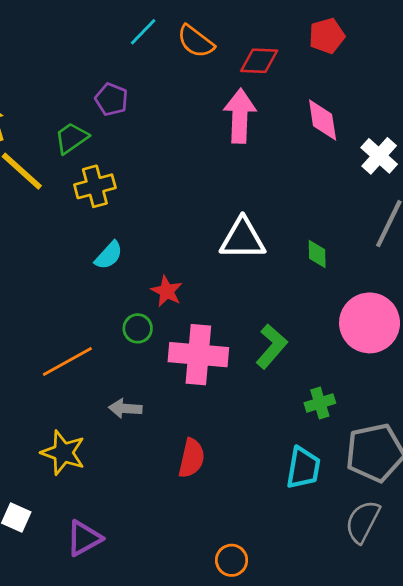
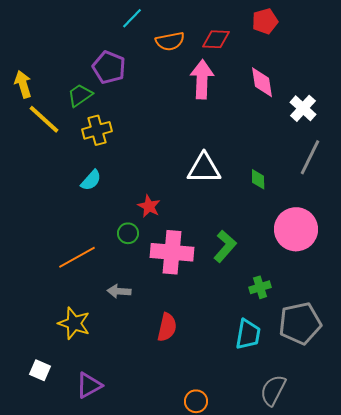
orange semicircle: (196, 41) -> (170, 41), moved, turned -48
purple pentagon: (111, 99) -> (109, 67), size x1.4
cyan semicircle: (109, 255) -> (91, 180), moved
gray semicircle: (363, 522) -> (273, 390), moved

